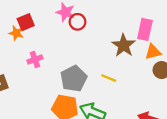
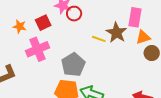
red square: (26, 22) -> (43, 23), moved
pink cross: (35, 59) -> (38, 49), size x1.6
yellow line: (109, 78) -> (99, 39), moved

